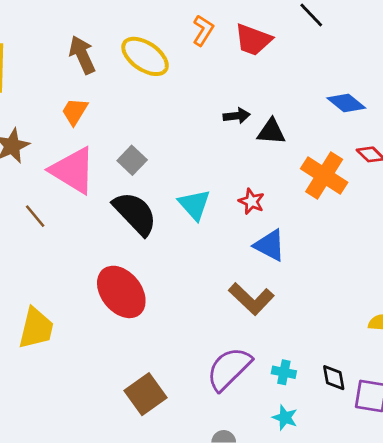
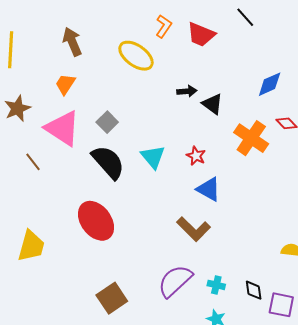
yellow ellipse: (145, 56) -> (136, 56), moved
blue diamond: (346, 103) -> (270, 84), turned -64
black triangle: (271, 132) -> (212, 104), turned 30

